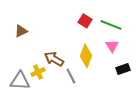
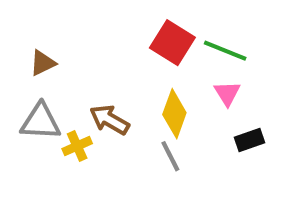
red square: (85, 21) -> (172, 43), size x1.5
gray line: (71, 76) -> (170, 156), moved
gray triangle: (20, 81) -> (41, 122), moved

